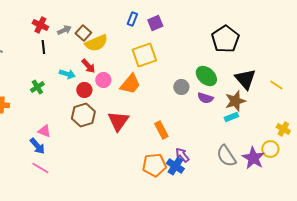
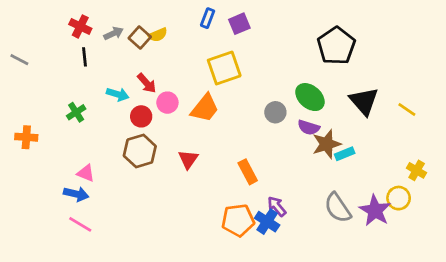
yellow semicircle: (96, 43) -> (158, 35), moved, size x0.6
brown star: (235, 101) -> (327, 144), moved
red triangle: (118, 121) -> (188, 159), size x0.7
blue arrow: (37, 146) -> (76, 194), turned -36

